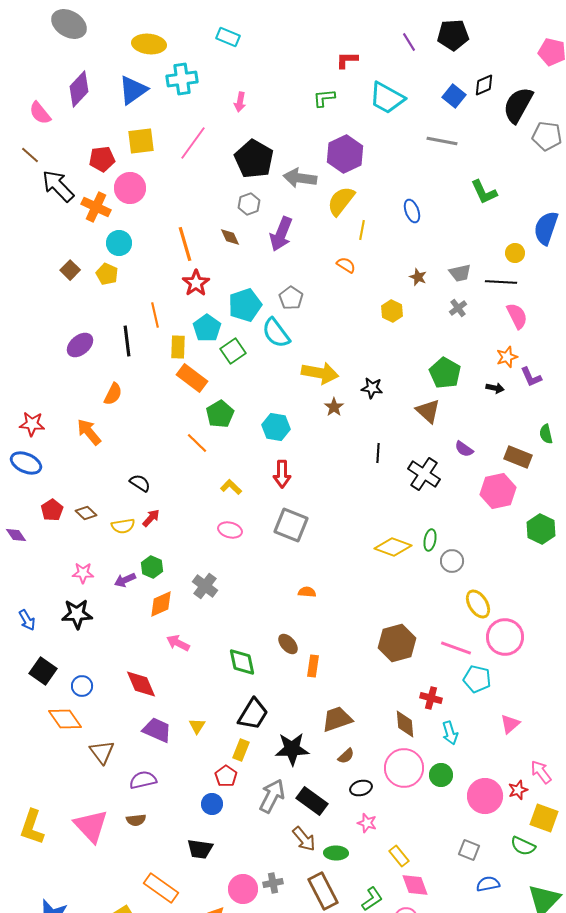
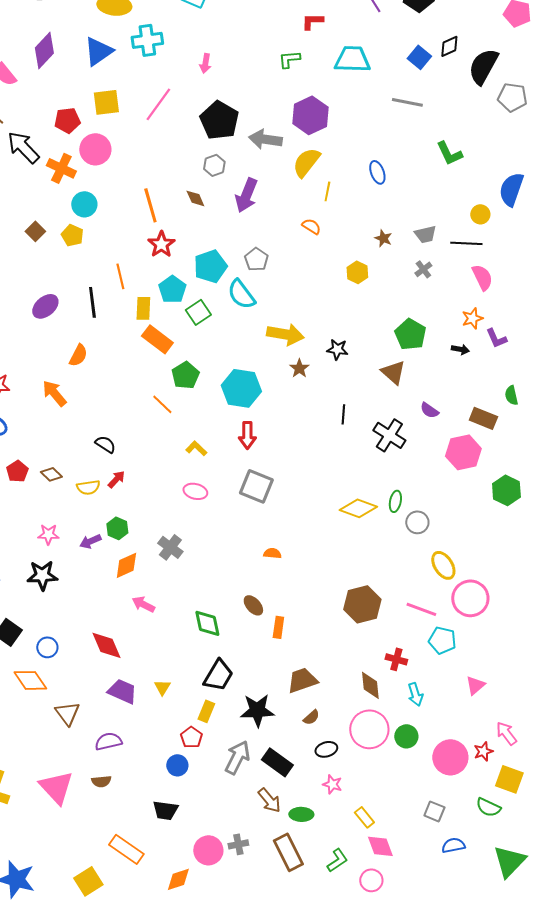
cyan trapezoid: (387, 98) -> (352, 59), turned 153
cyan hexagon: (276, 427) -> (241, 388), size x1.4

